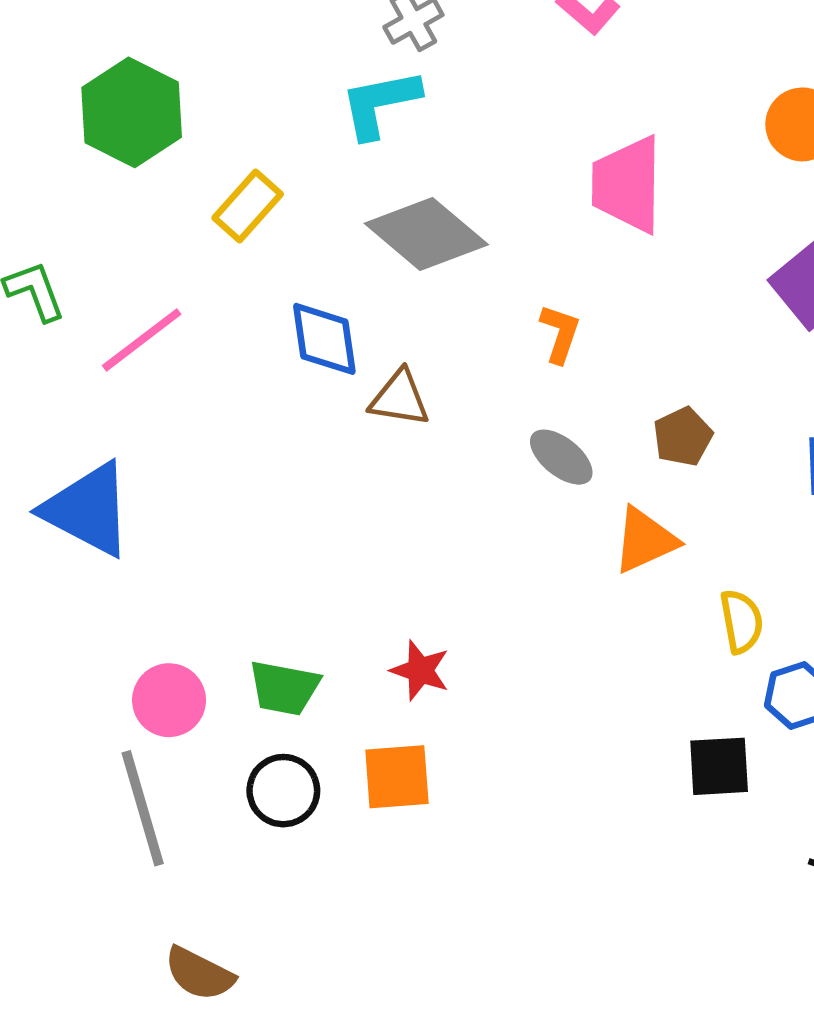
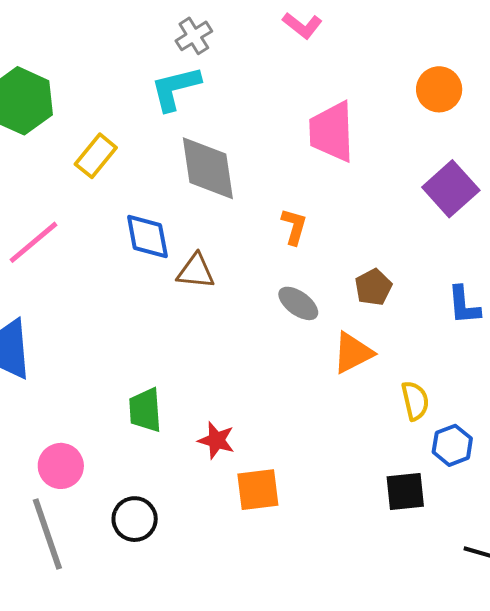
gray diamond: (426, 234) -> (208, 168), turned 44
green trapezoid: (284, 688) -> (145, 410), moved, turned 78
orange square: (397, 777) -> (258, 490), moved

